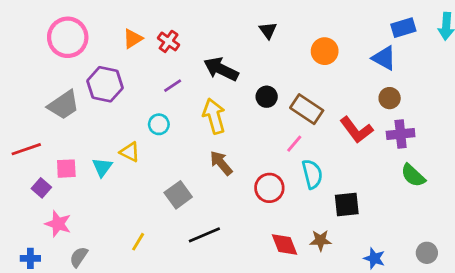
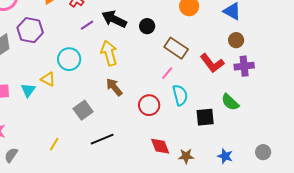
purple line: (173, 86) -> (87, 25), moved
black circle: (267, 97) -> (147, 26), moved
cyan circle: (159, 124) -> (69, 59), size x1.5
green semicircle: (413, 175) -> (230, 102), moved
brown star: (320, 240) -> (186, 156), moved

